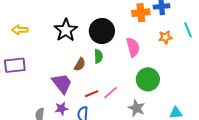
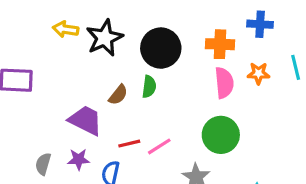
orange cross: (141, 13) -> (220, 44), moved
yellow arrow: (20, 30) -> (66, 29), moved
pink semicircle: (133, 47) -> (224, 83), moved
purple trapezoid: (62, 83) -> (85, 120), turned -35

